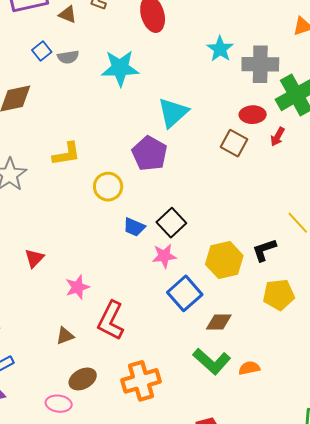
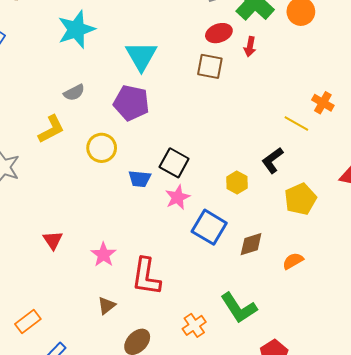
gray semicircle: (68, 57) -> (74, 93), moved
yellow hexagon: (224, 260) -> (237, 183), size x0.6
green L-shape: (212, 361) -> (239, 308), moved, turned 33
orange semicircle: (249, 368) -> (293, 261), moved
orange cross: (141, 381) -> (194, 325), size x0.6

